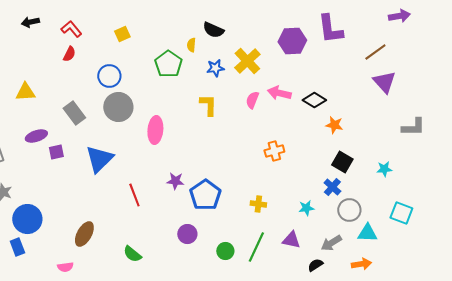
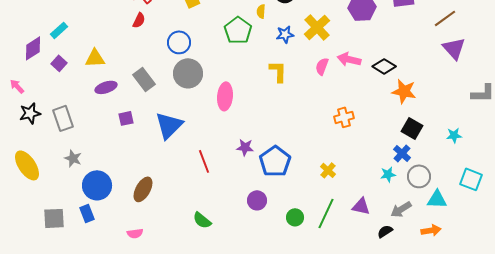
orange star: (334, 125) -> (404, 91), size x1.4
purple ellipse: (36, 136) -> (106, 87), moved
yellow cross: (258, 204) -> (328, 170), turned 35
cyan star: (306, 208) -> (388, 174), moved
brown ellipse: (84, 234) -> (143, 189), moved

